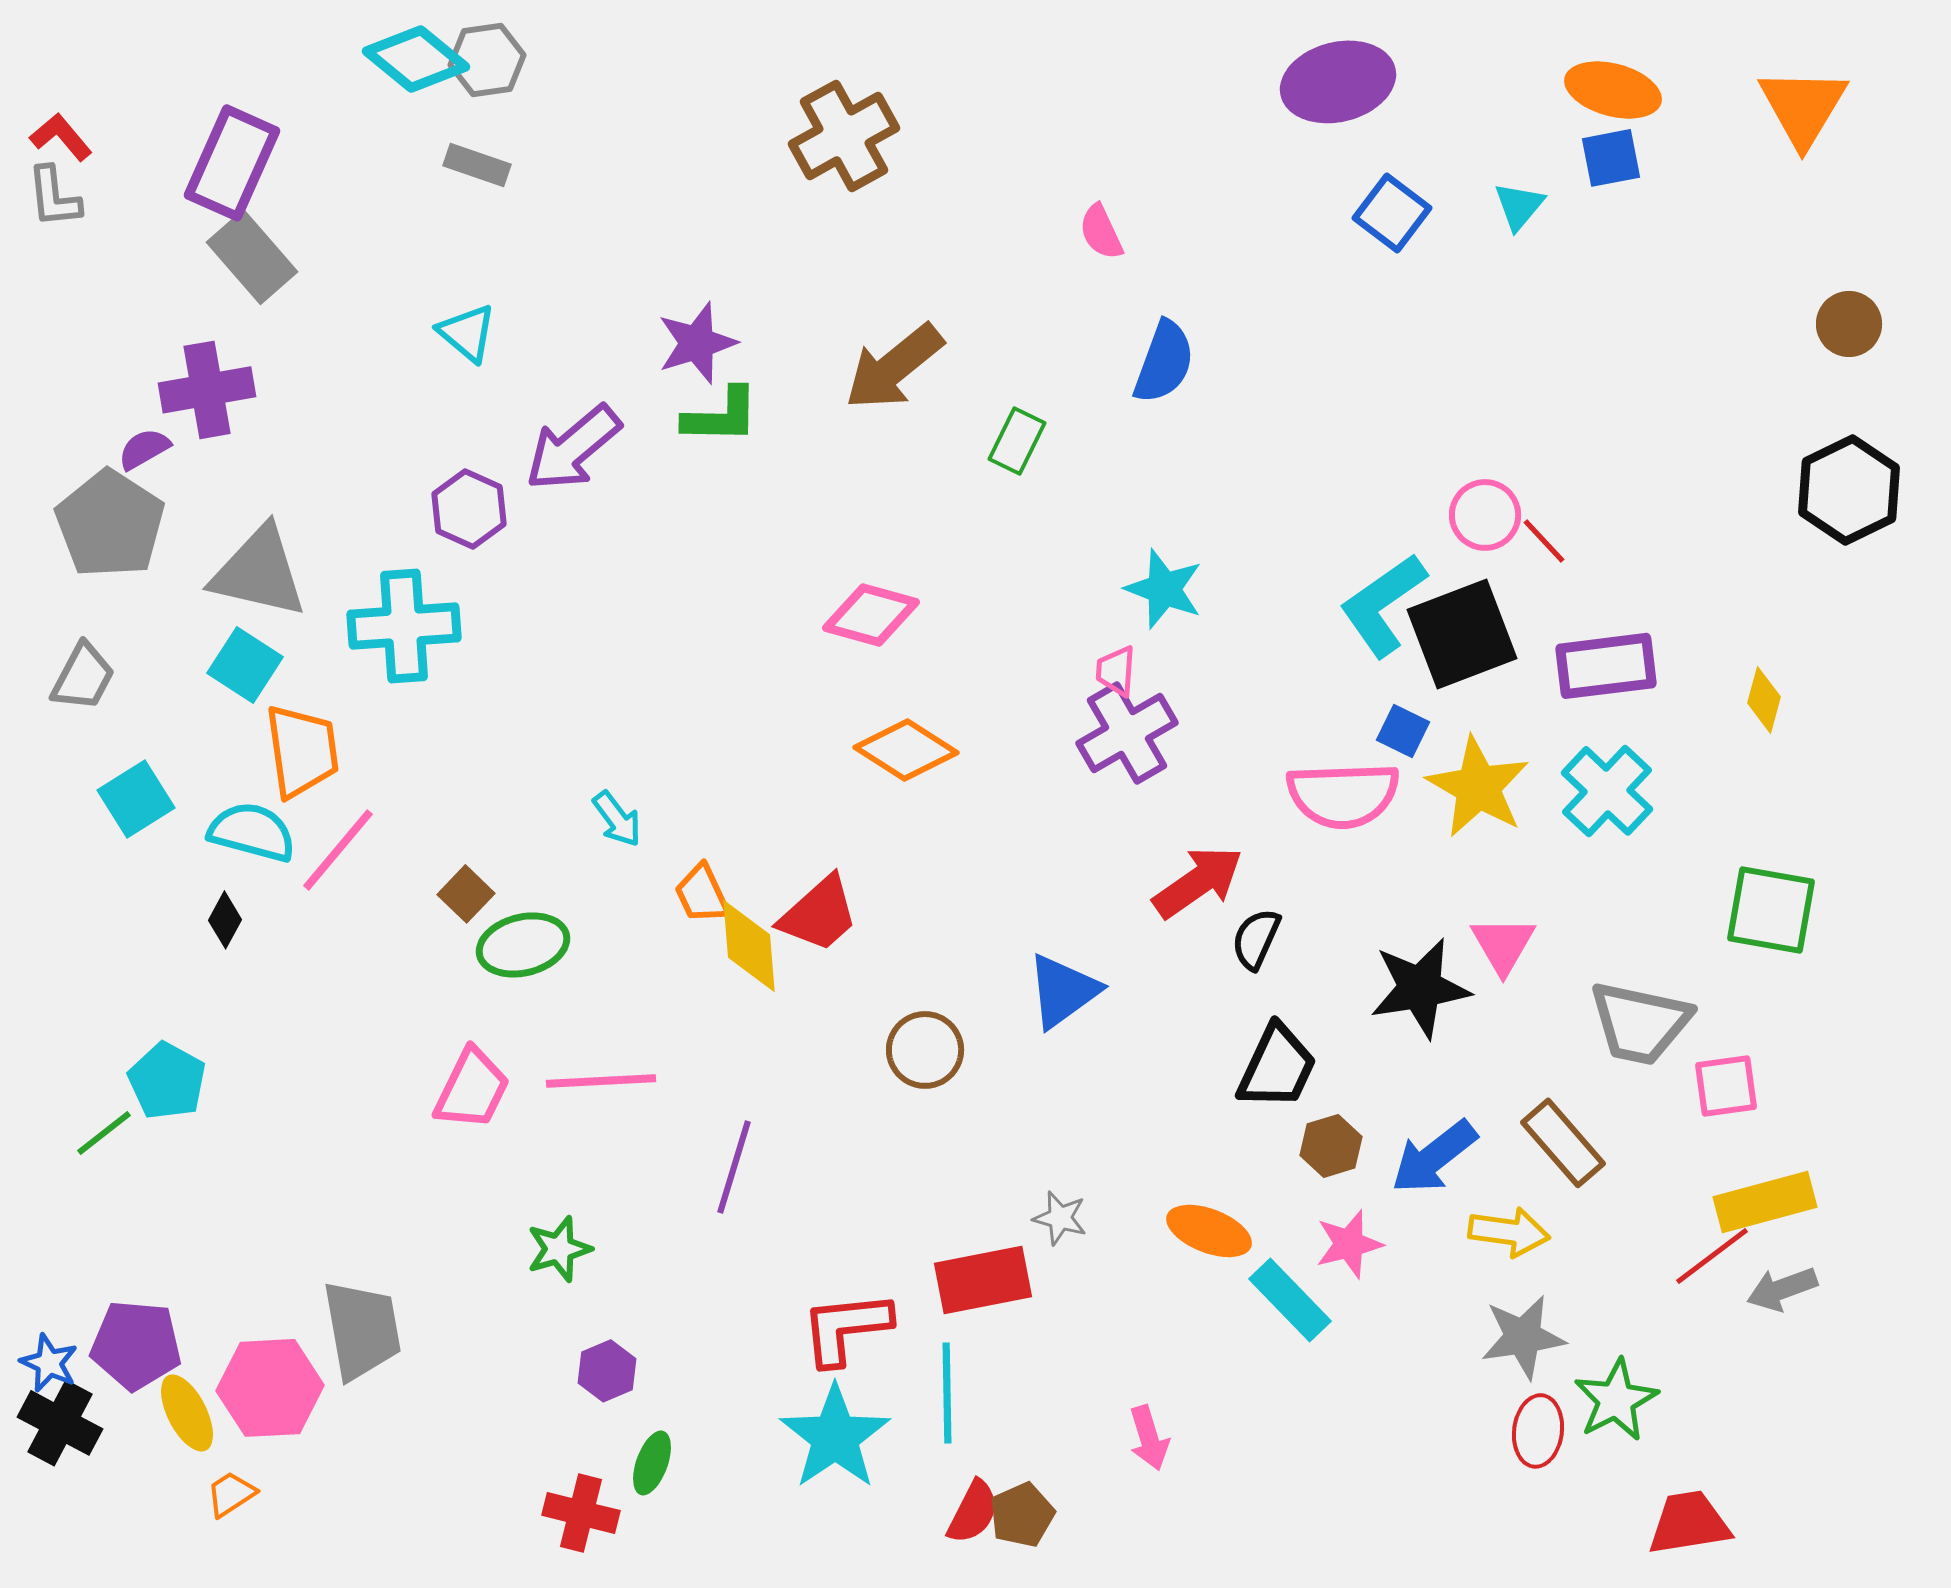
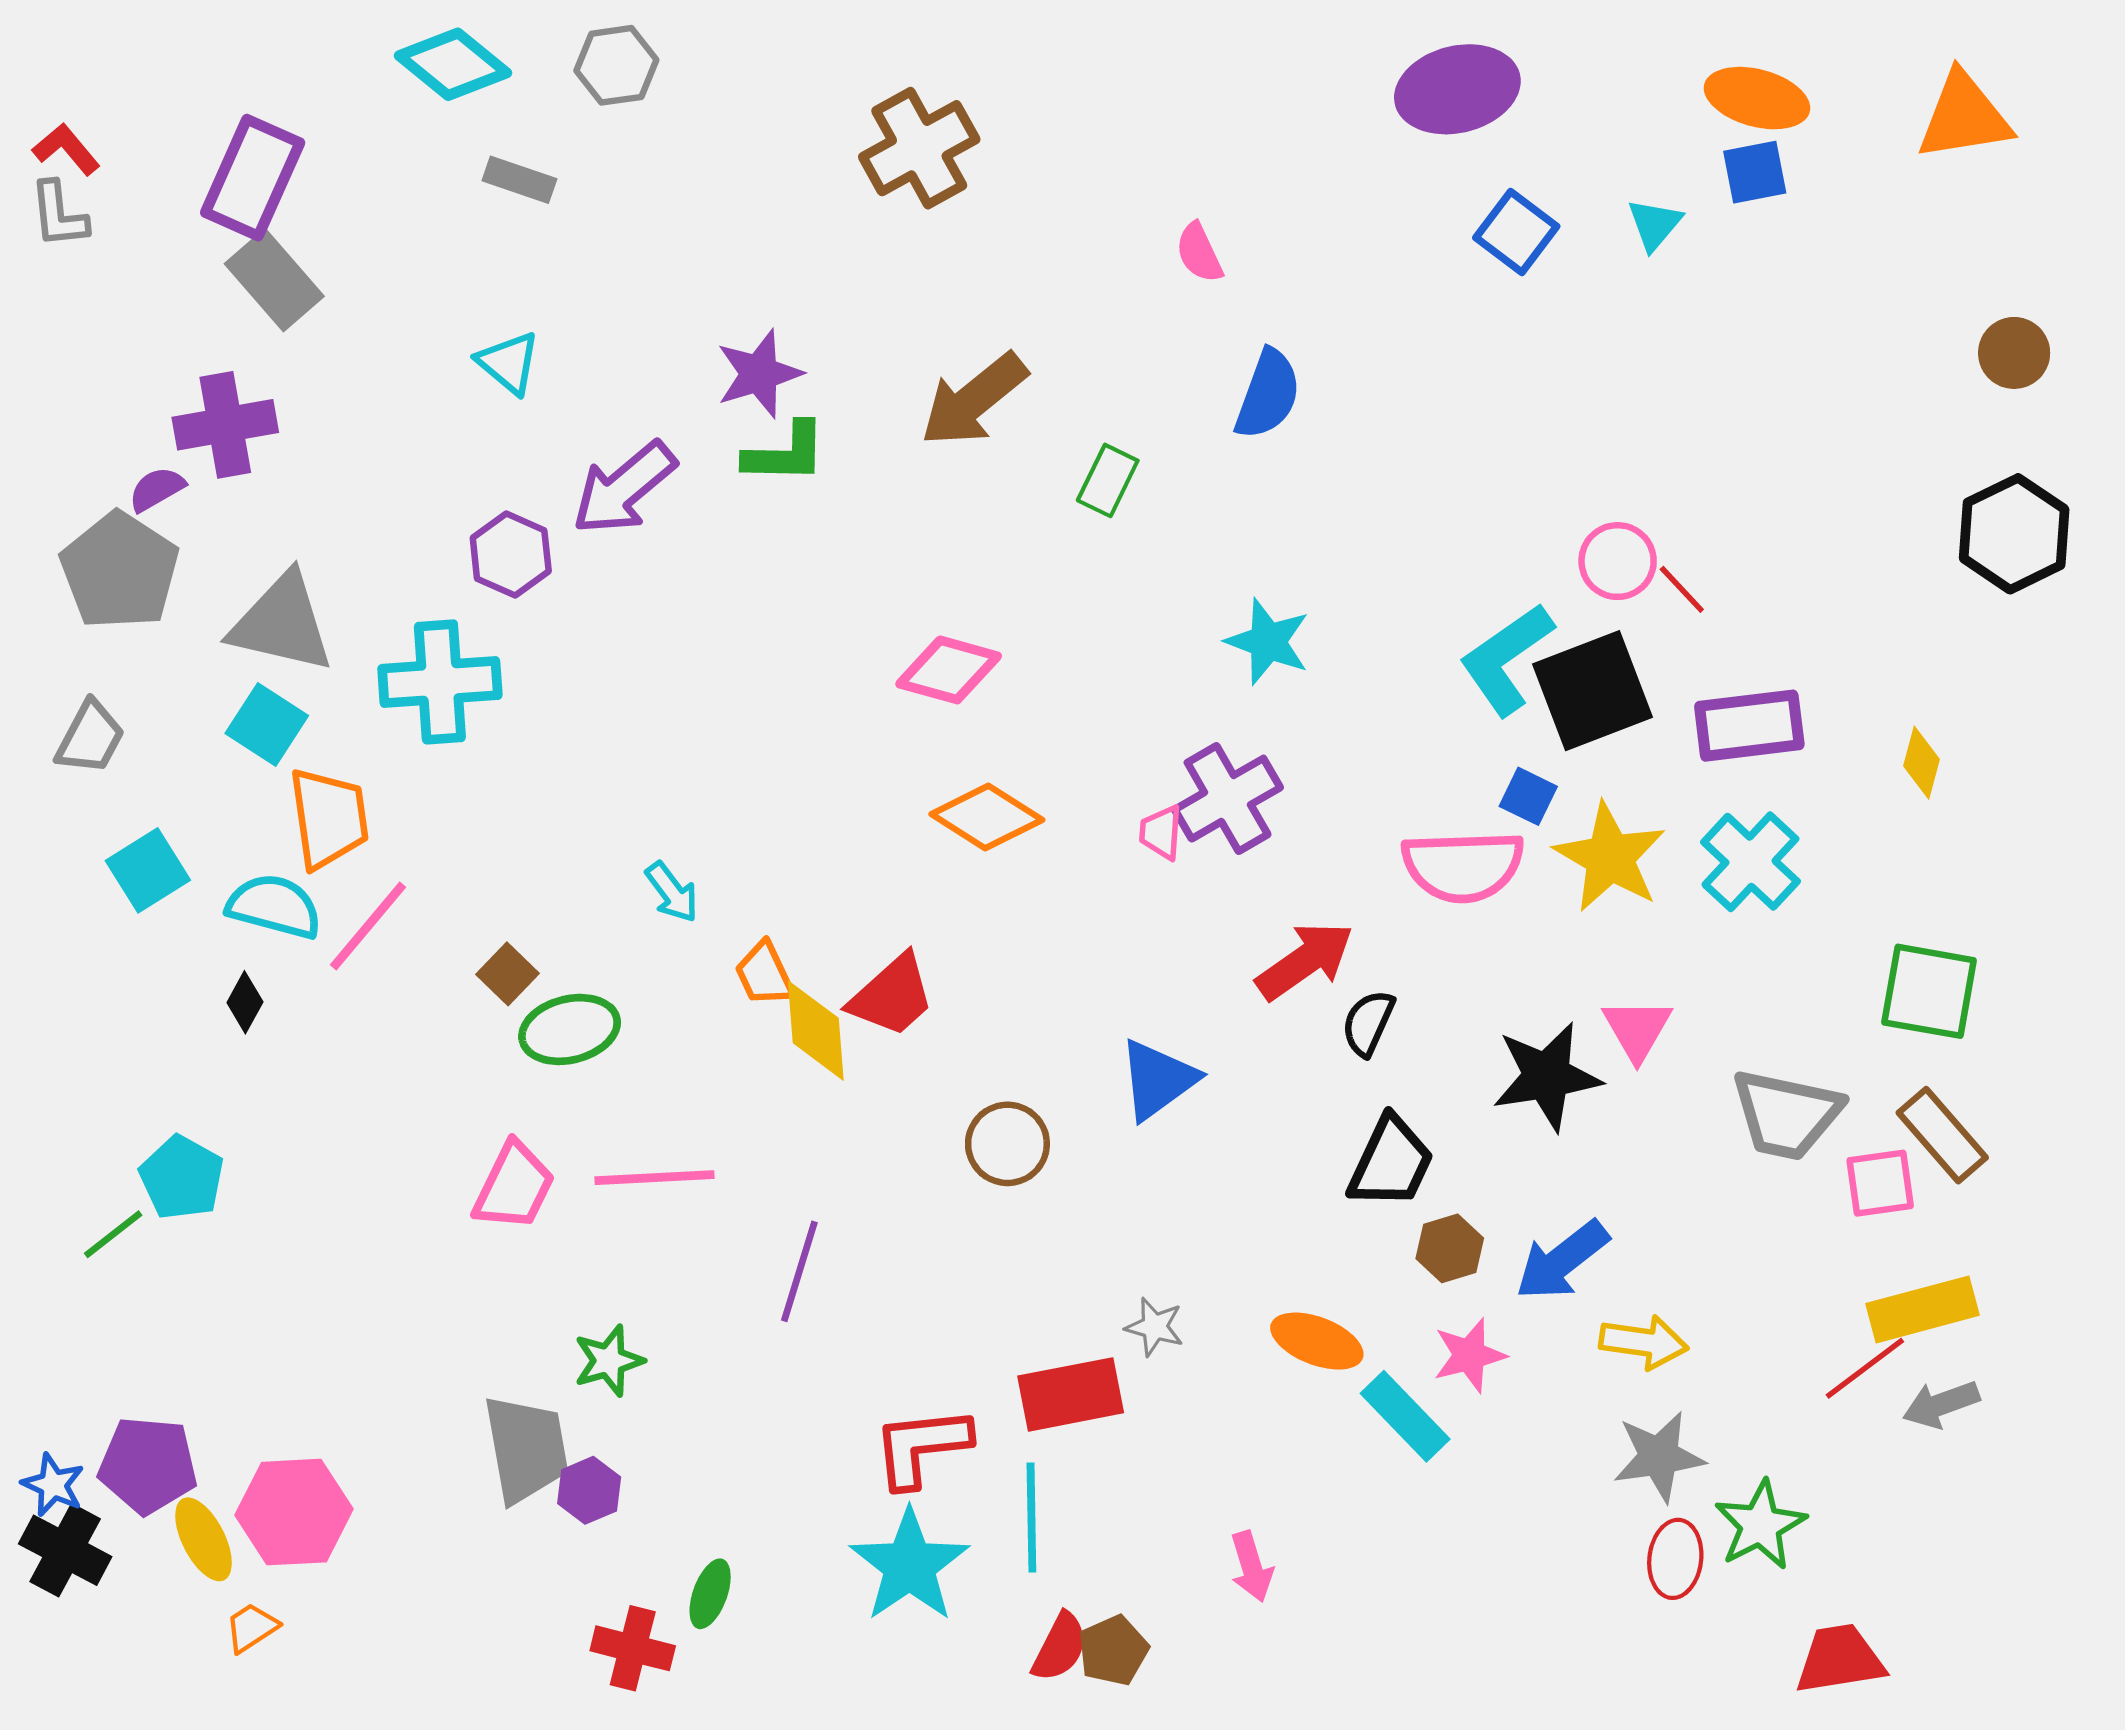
gray hexagon: (487, 60) -> (616, 65), moved
orange triangle: (1803, 107) -> (1964, 117), turned 50
pink trapezoid: (1116, 671) -> (1161, 832), moved
brown rectangle: (1563, 1143) -> (1942, 1135), moved
gray trapezoid: (362, 1330) -> (526, 1449), moved
purple hexagon: (607, 1371) -> (589, 1490), moved

